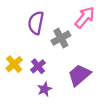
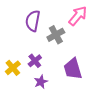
yellow cross: (14, 64) -> (13, 68), moved
purple trapezoid: (79, 75) -> (73, 69), turned -65

